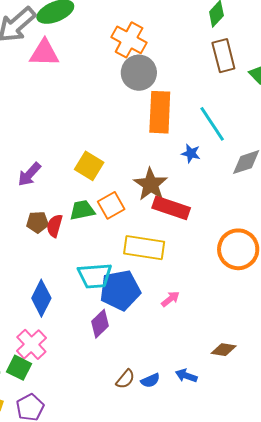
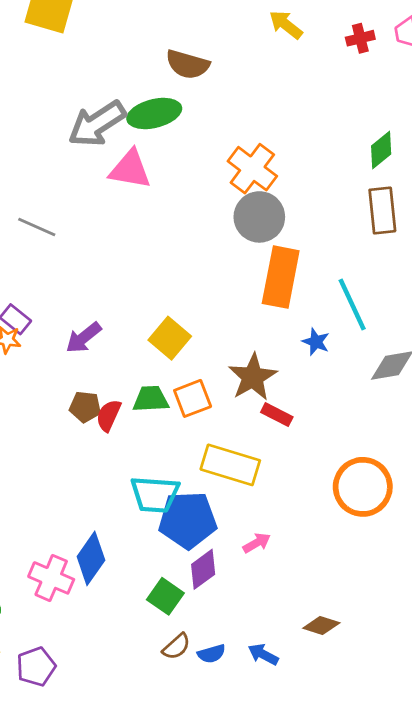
red rectangle: (171, 208) -> (277, 415), size x0.6
blue diamond: (41, 298) -> (91, 558), moved
purple diamond: (100, 324) -> (203, 569), moved
pink cross: (31, 344) -> (51, 578), turned -32
green square: (19, 368) -> (165, 596), moved

